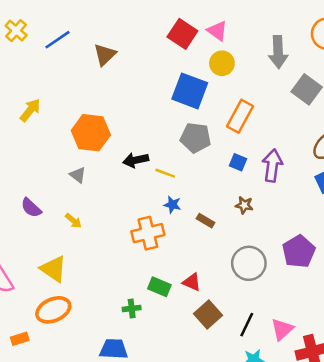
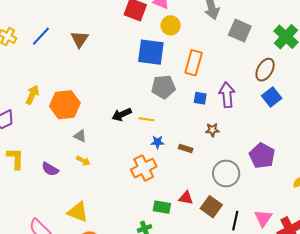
orange hexagon: (91, 133) -> (65, 105), moved
yellow arrow: (73, 221) -> (83, 161), moved
brown square: (208, 315) -> (211, 207), moved

